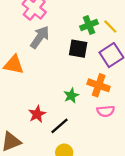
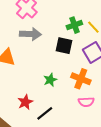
gray arrow: (40, 37) -> (30, 34), turned 55
green star: (71, 96) -> (50, 80), moved

